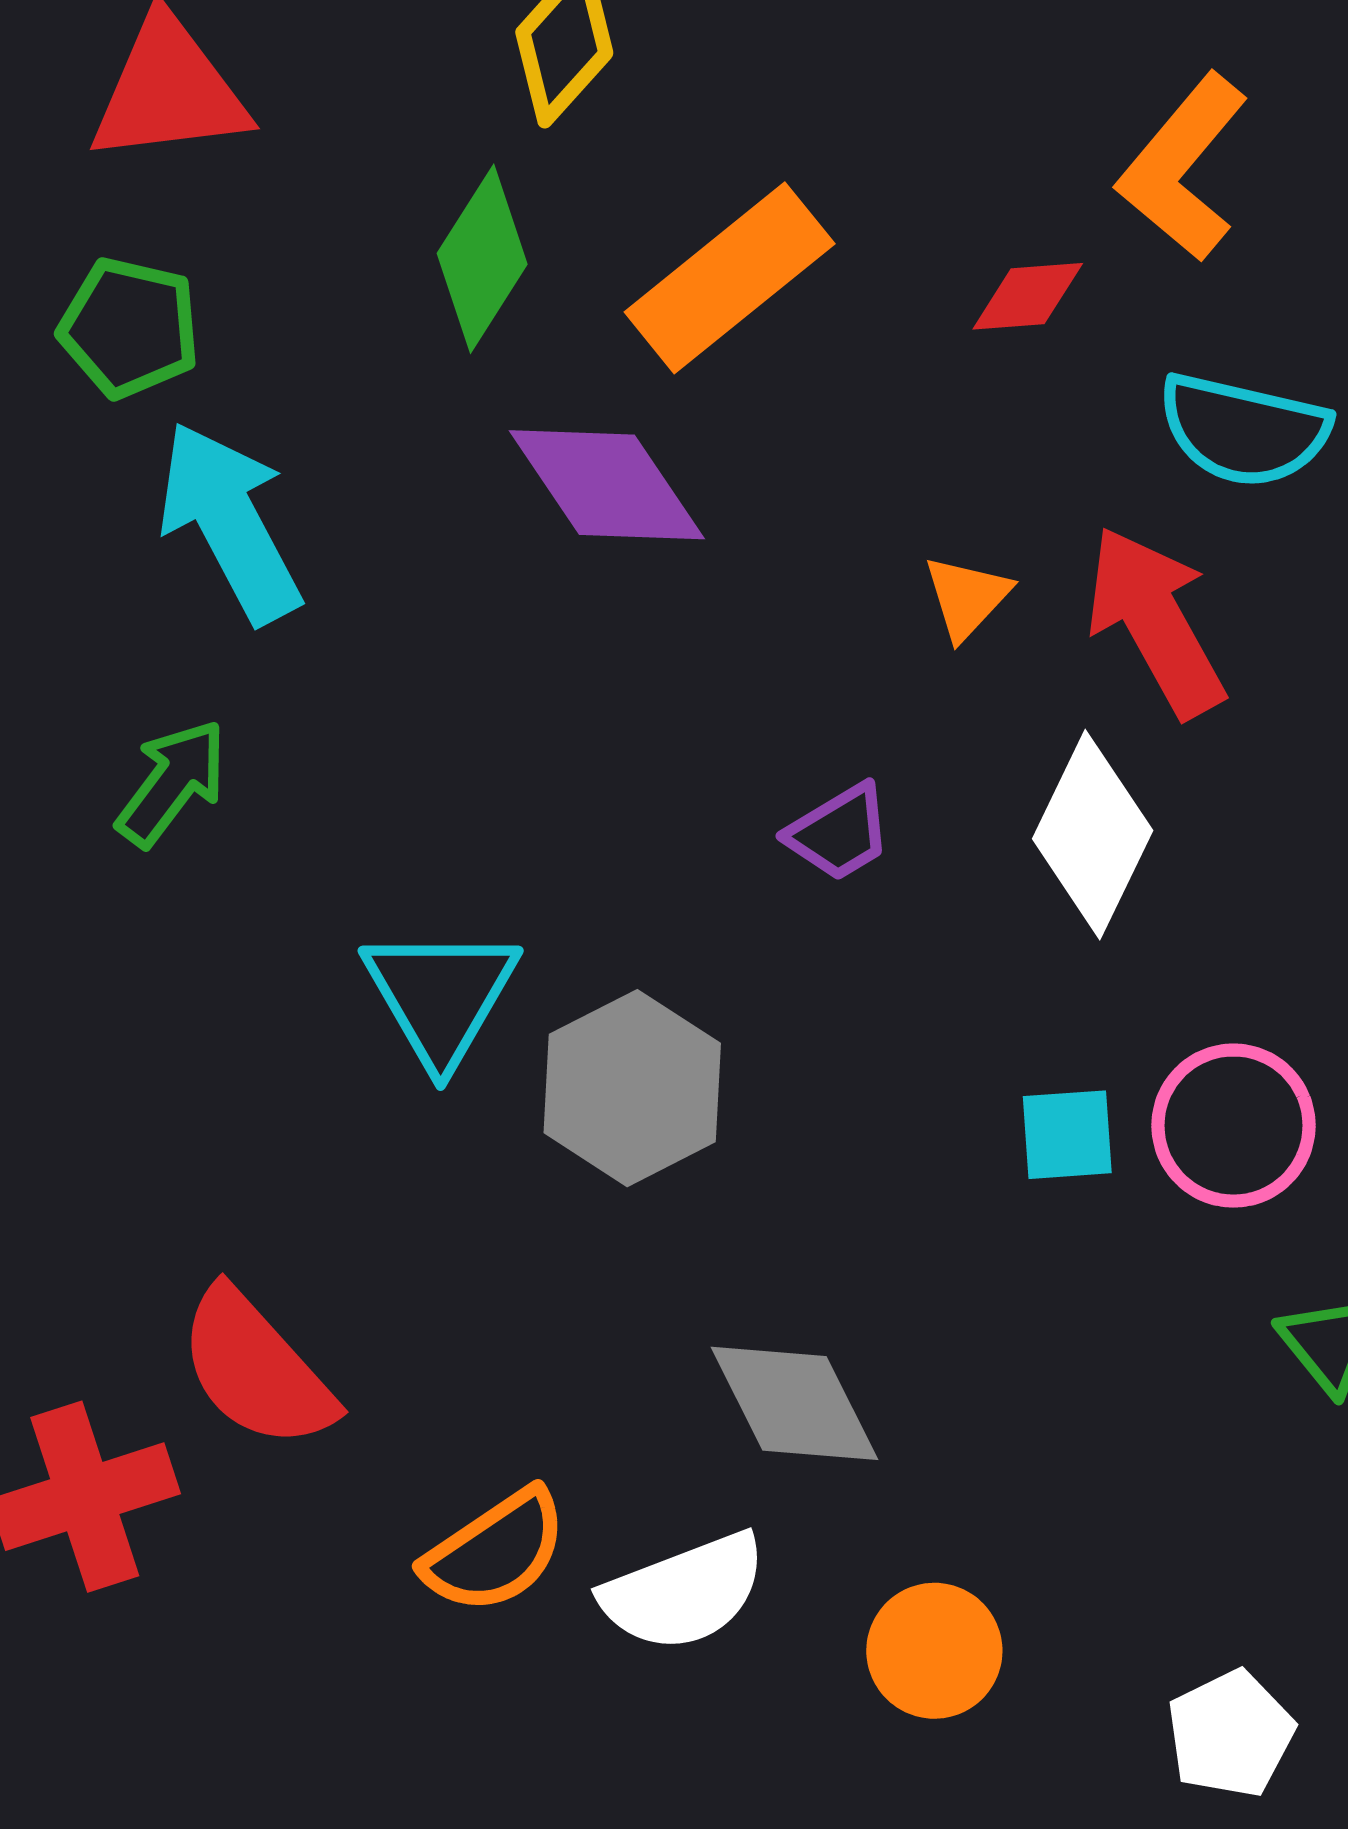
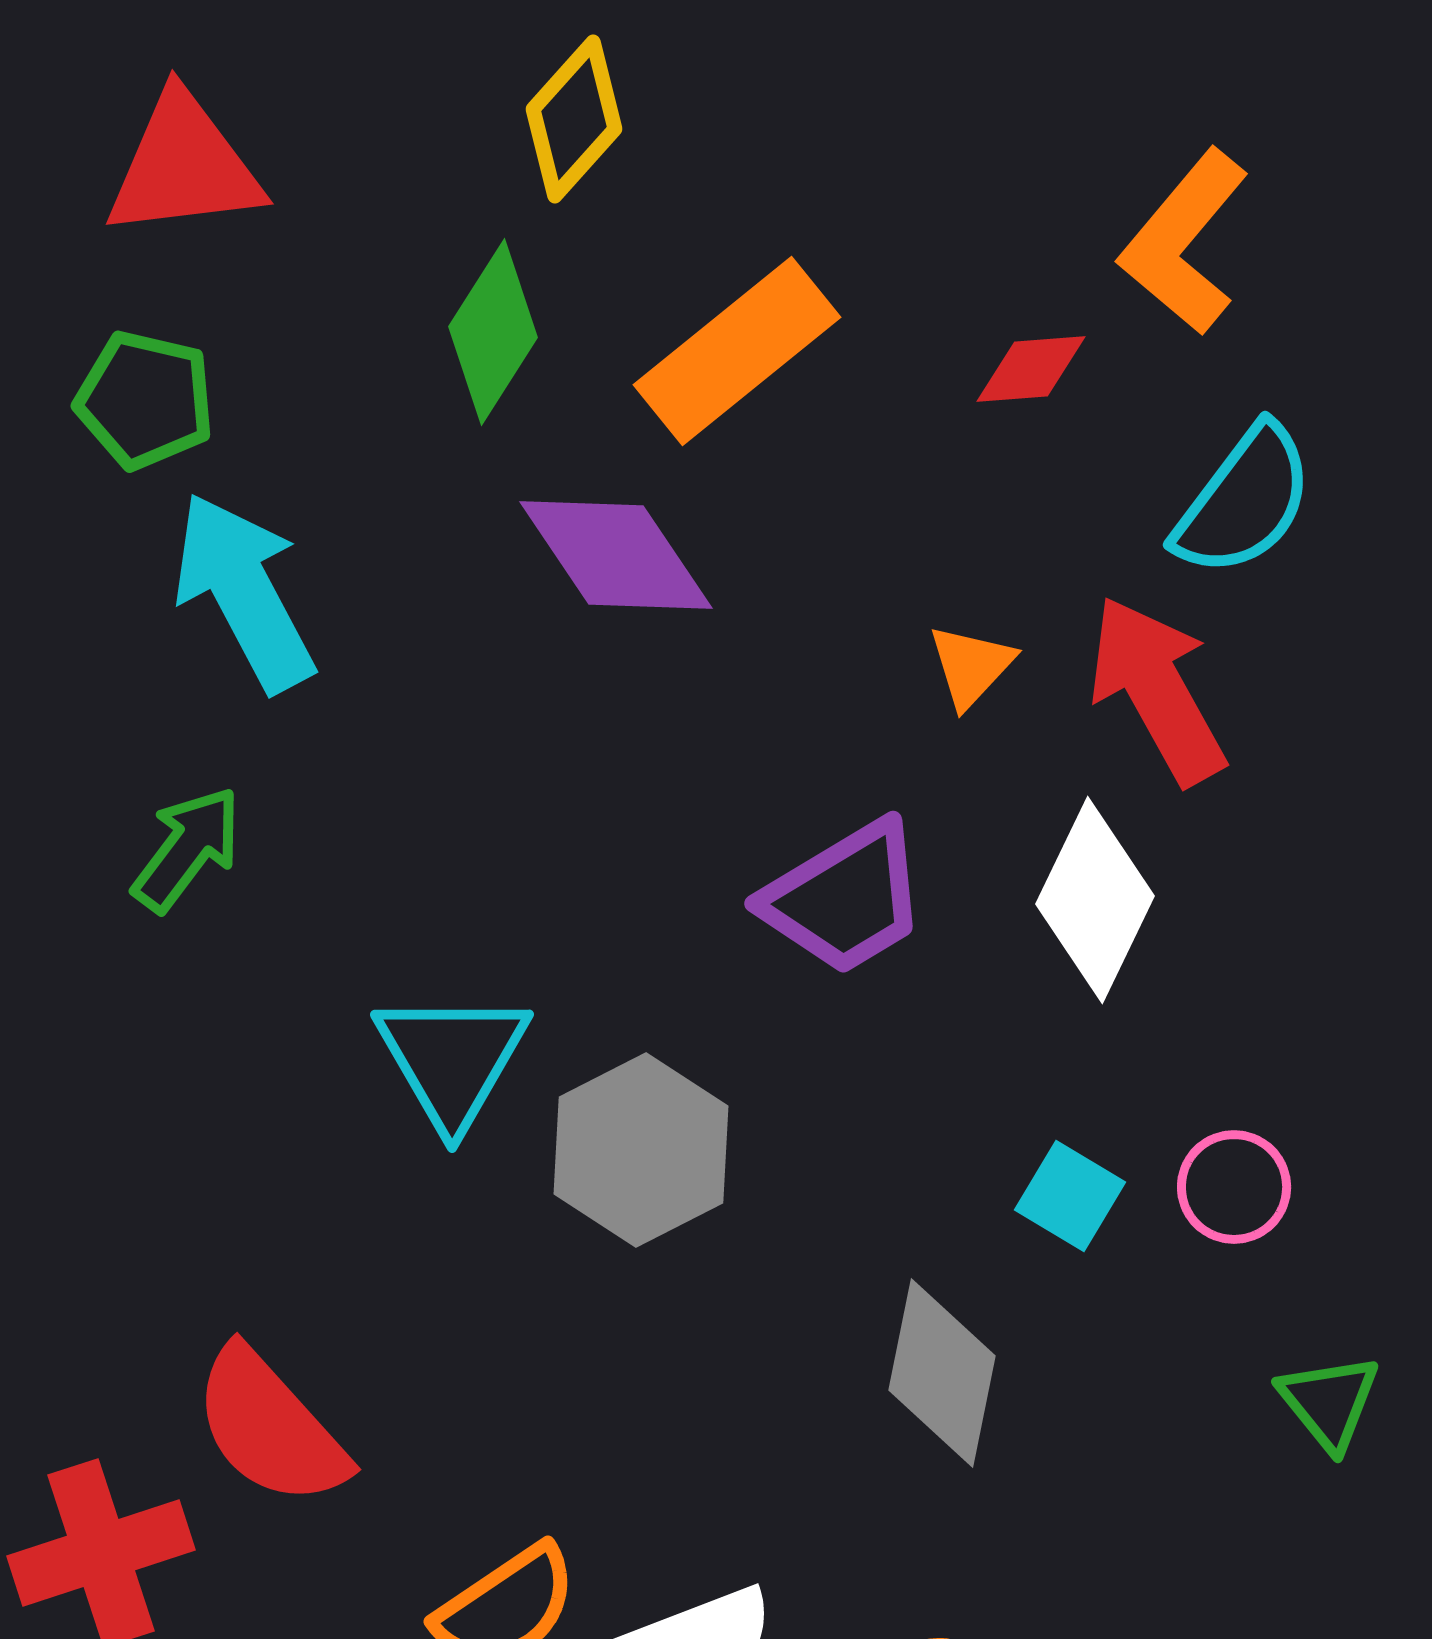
cyan semicircle: (1244, 430) -> (1244, 501), turned -66
purple trapezoid: (839, 833) -> (845, 898), size x1.6
pink circle: (1233, 1126) -> (1234, 1187), size x0.7
cyan square: (1067, 1135) -> (1070, 1196), turned 35
gray diamond: (794, 1403) -> (942, 1373), moved, turned 38

